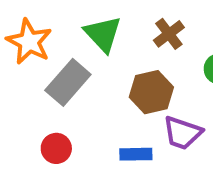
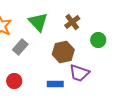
gray rectangle: (68, 82) -> (20, 47), size x0.7

